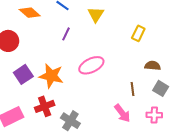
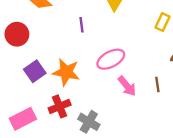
purple line: (66, 34) -> (82, 25), turned -32
pink arrow: (122, 113) -> (127, 86), moved

